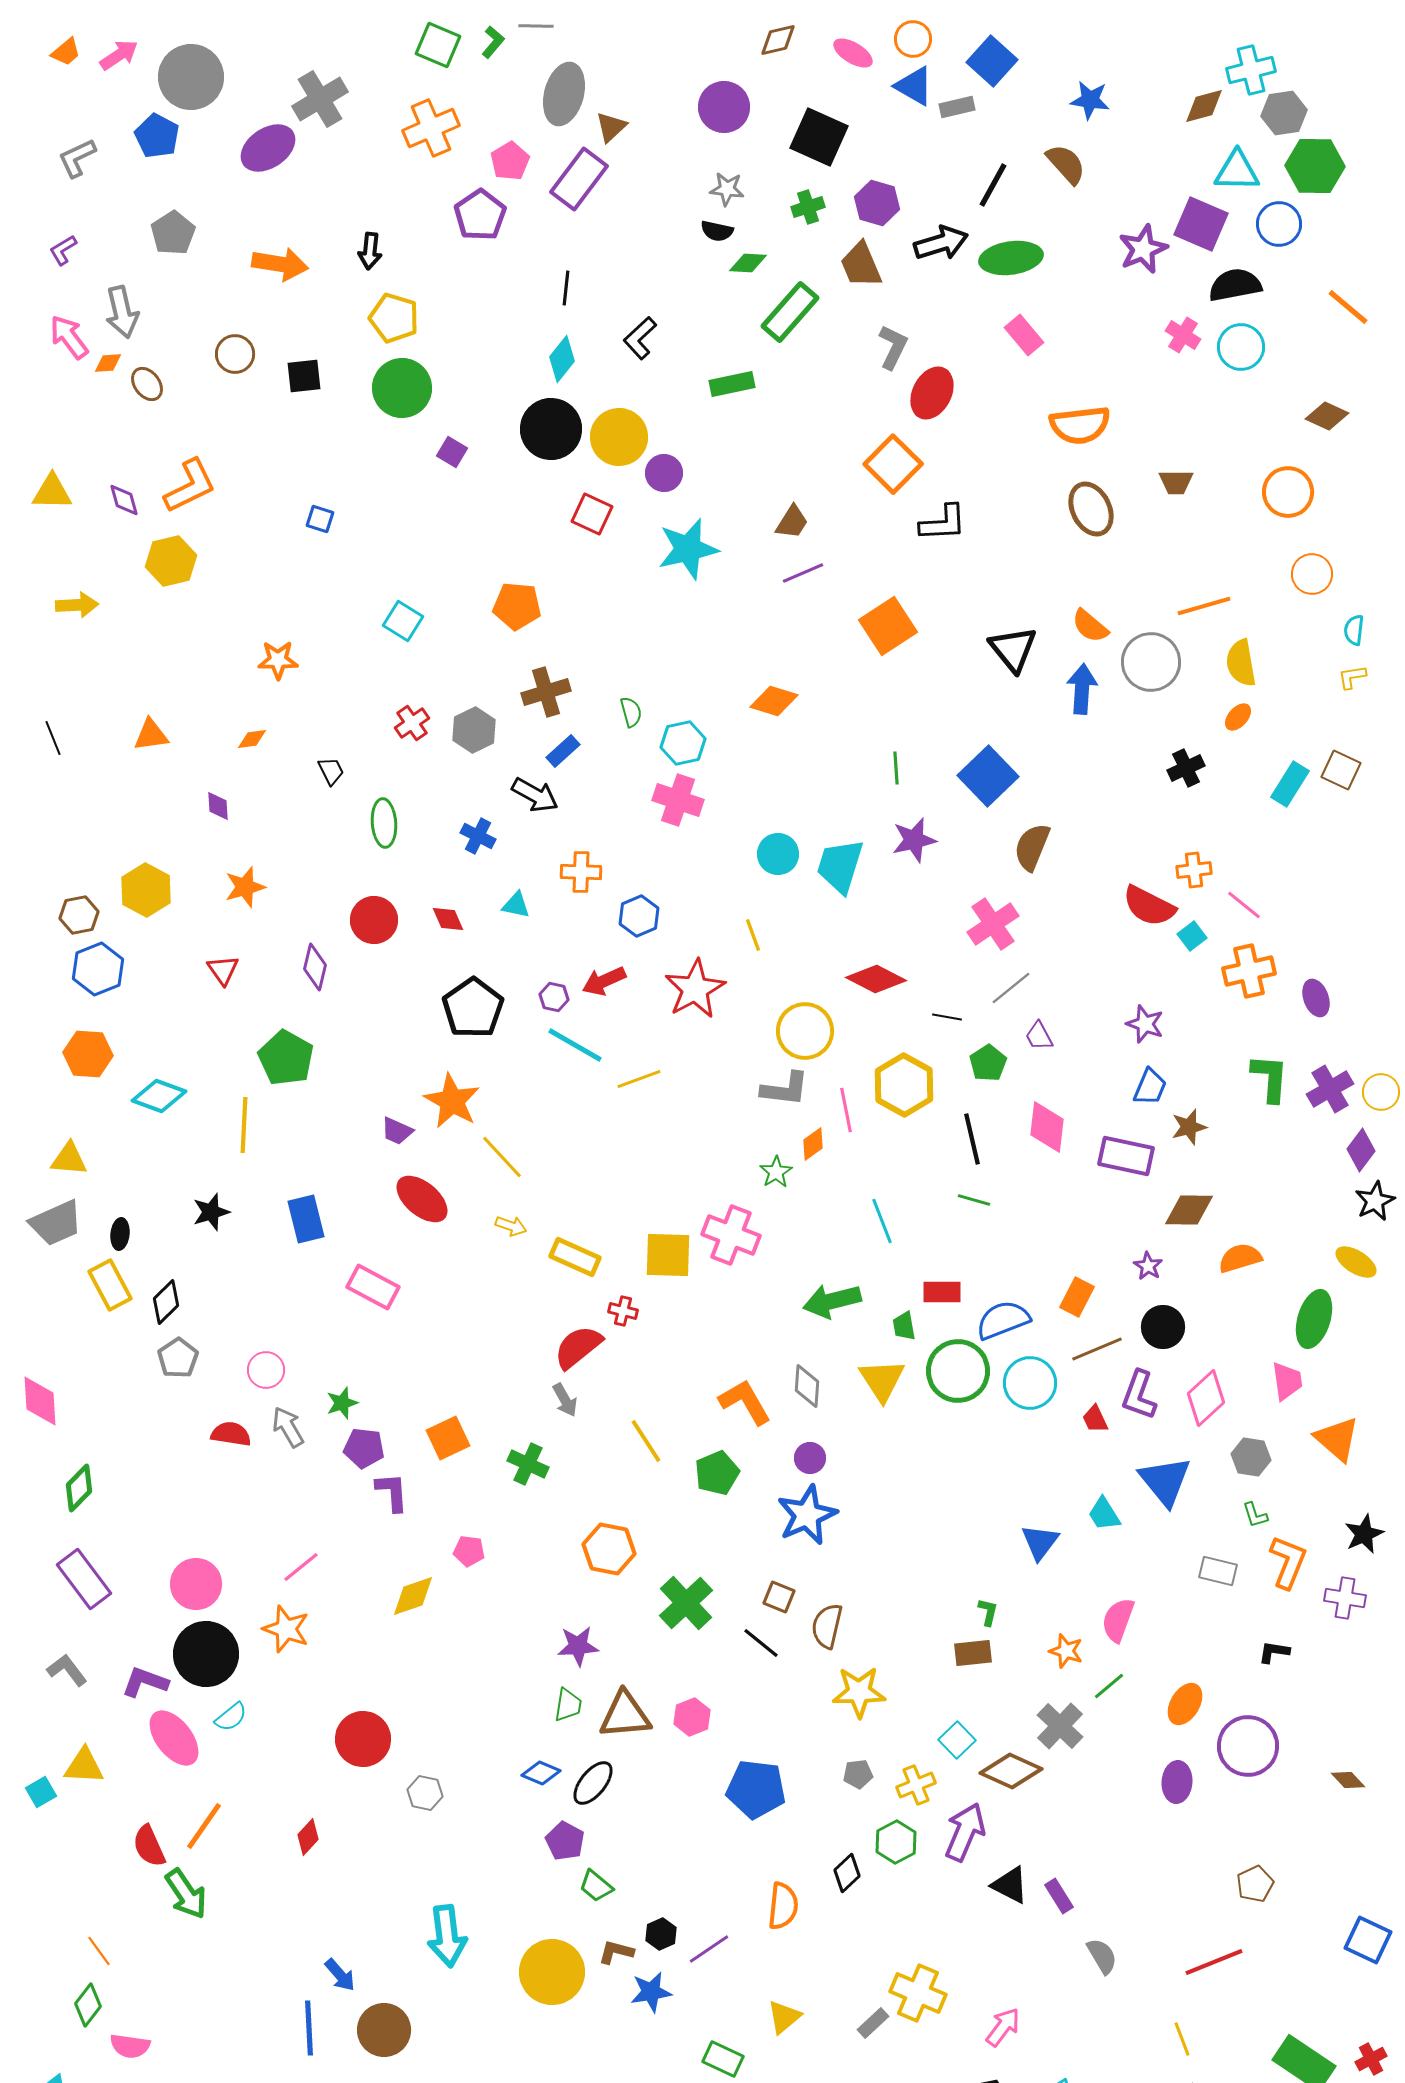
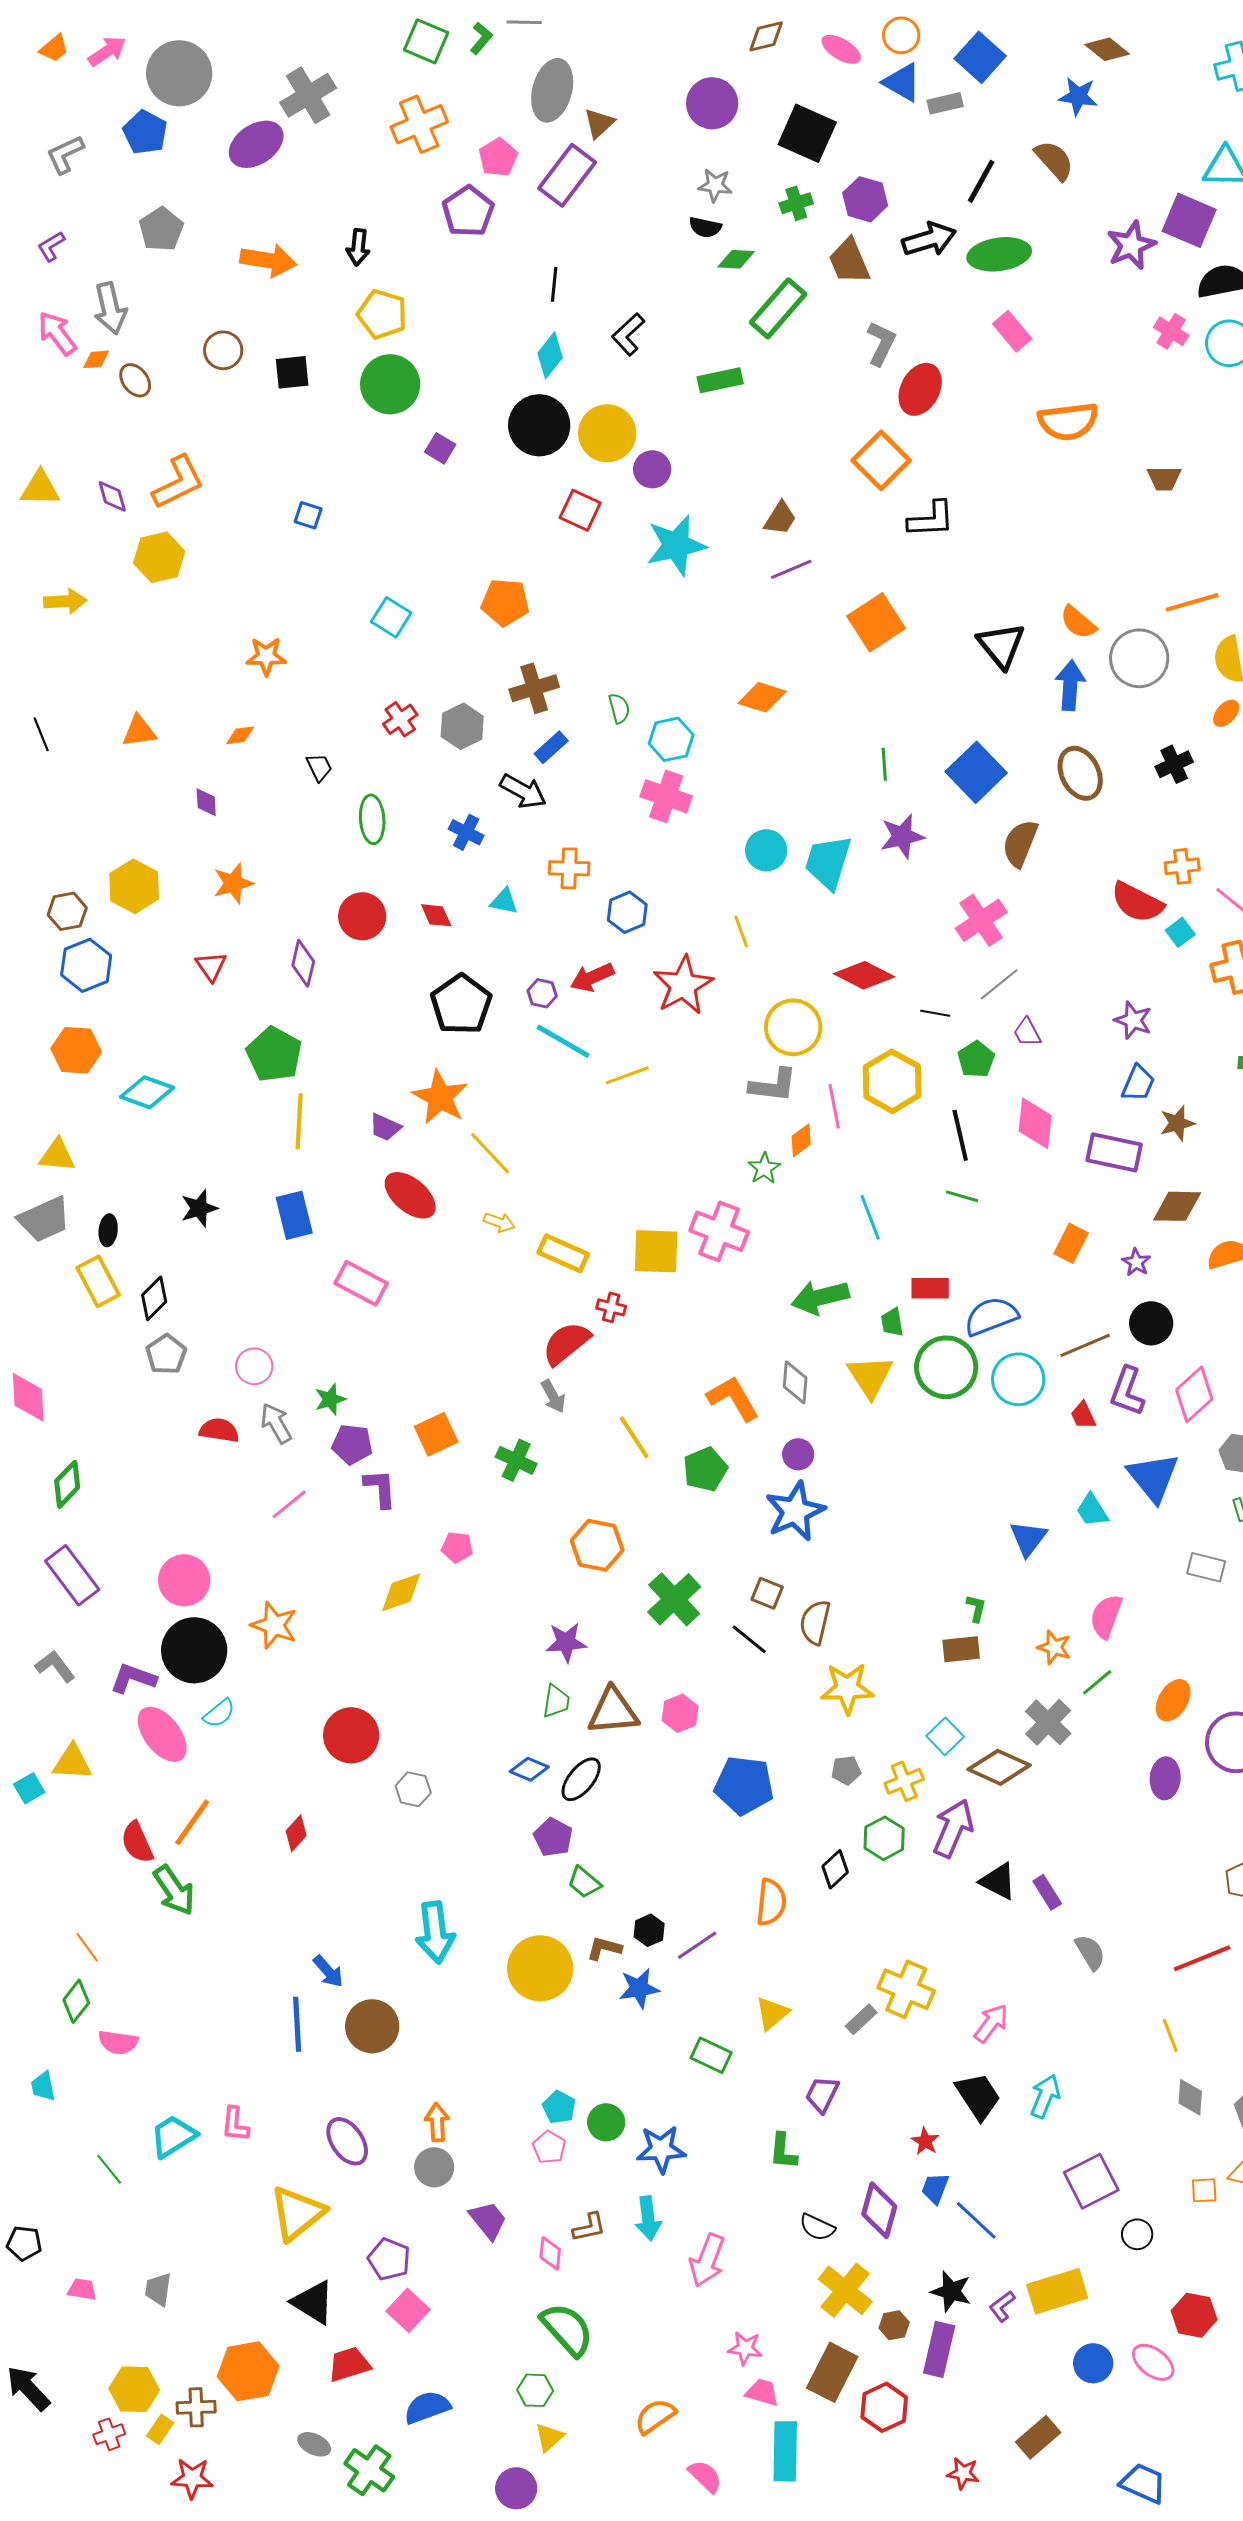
brown diamond: (1204, 106) -> (1107, 49), moved, turned 54
brown ellipse: (1091, 509) -> (1080, 773), moved
yellow line: (244, 1125) -> (299, 1121), moved
orange rectangle: (1077, 1297) -> (1071, 1243), moved
pink line: (301, 1567) -> (289, 1504), moved

